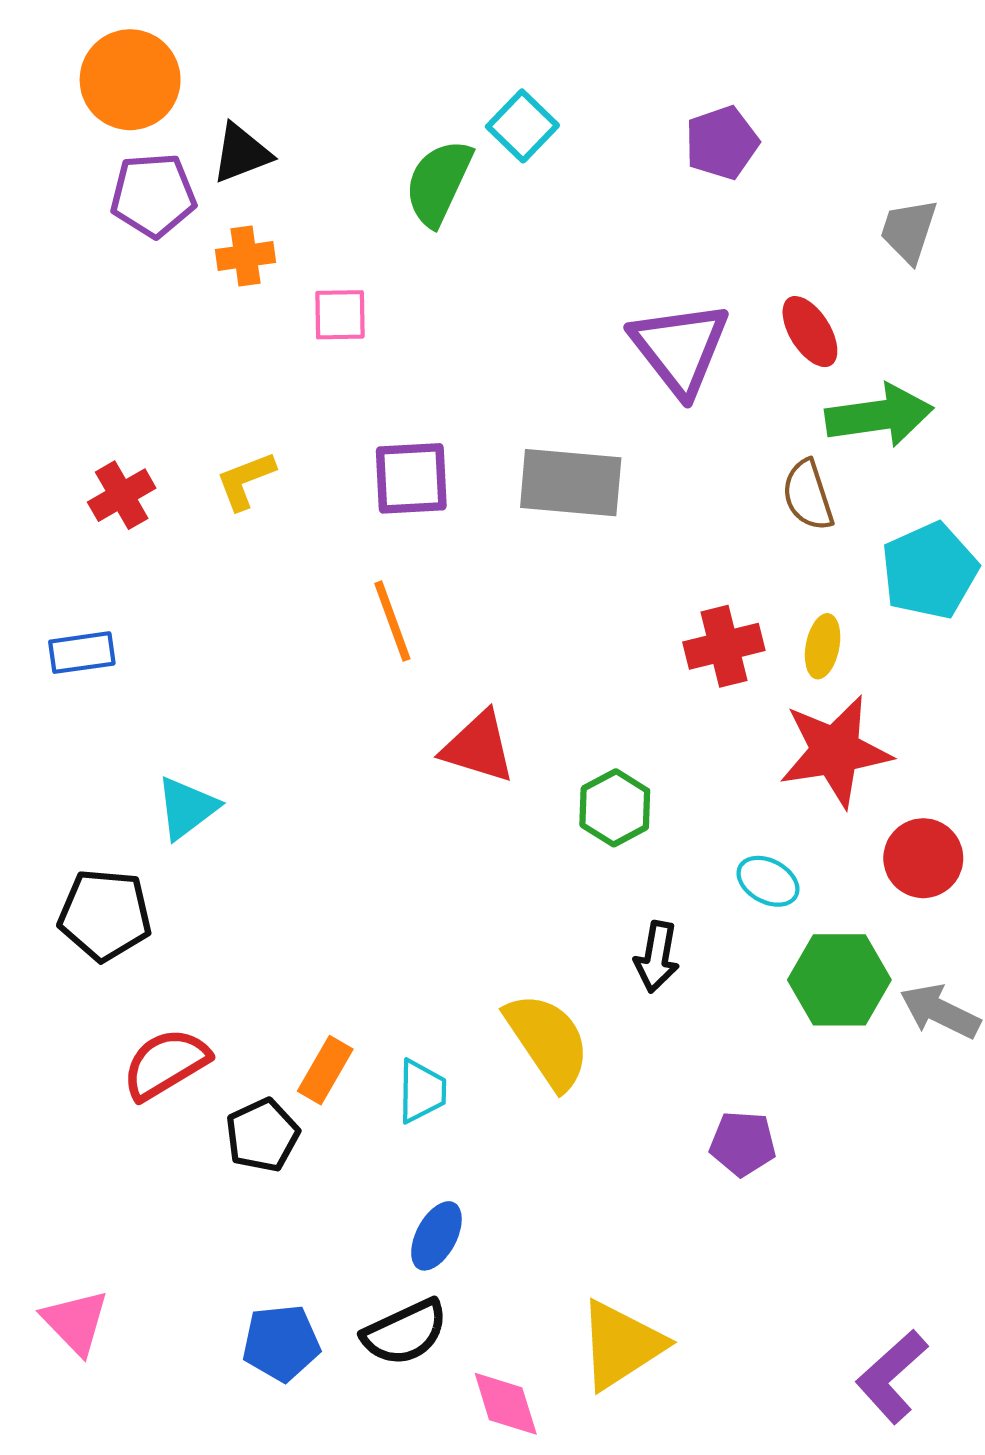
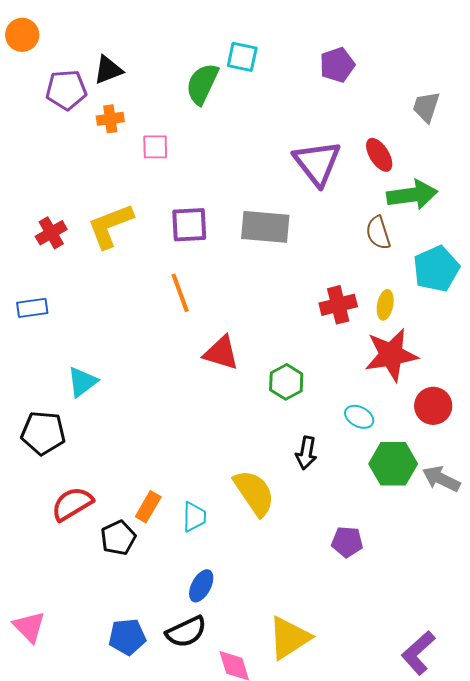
orange circle: (130, 80) -> (22, 35), moved, size x0.7
cyan square: (522, 126) -> (242, 57), turned -32
yellow L-shape: (246, 481) -> (110, 226), size x1.6

